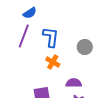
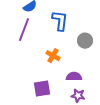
blue L-shape: (51, 37) -> (60, 21), moved

